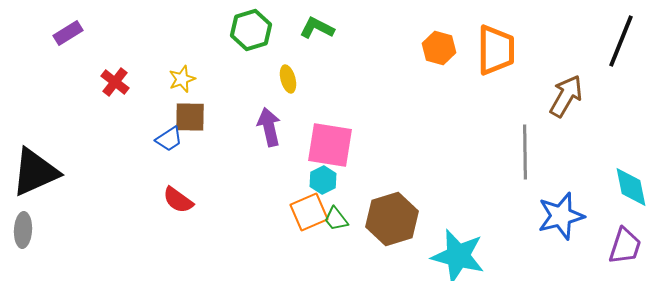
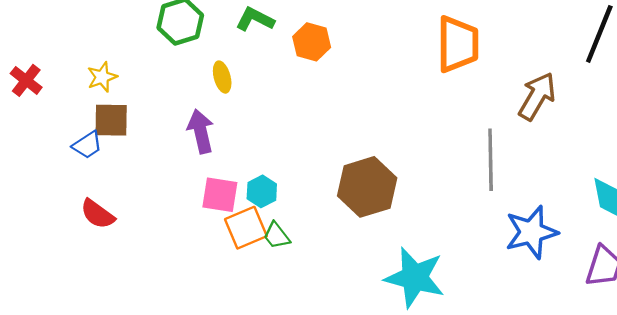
orange hexagon: (439, 48) -> (312, 42), moved
pink square: (330, 145) -> (220, 195), moved, size x0.7
brown hexagon: (392, 219) -> (367, 187), moved

